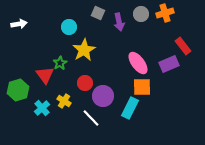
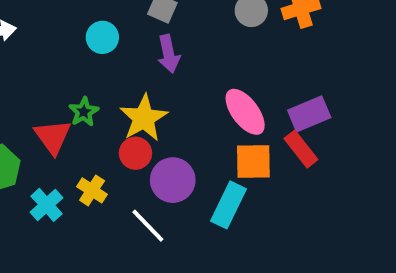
purple arrow: (119, 22) -> (169, 54), moved
red rectangle: (183, 46) -> (301, 149), moved
yellow star: (84, 50) -> (144, 118), moved

